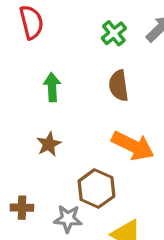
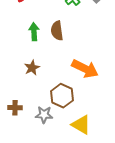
brown semicircle: (119, 86) -> (57, 31), moved

